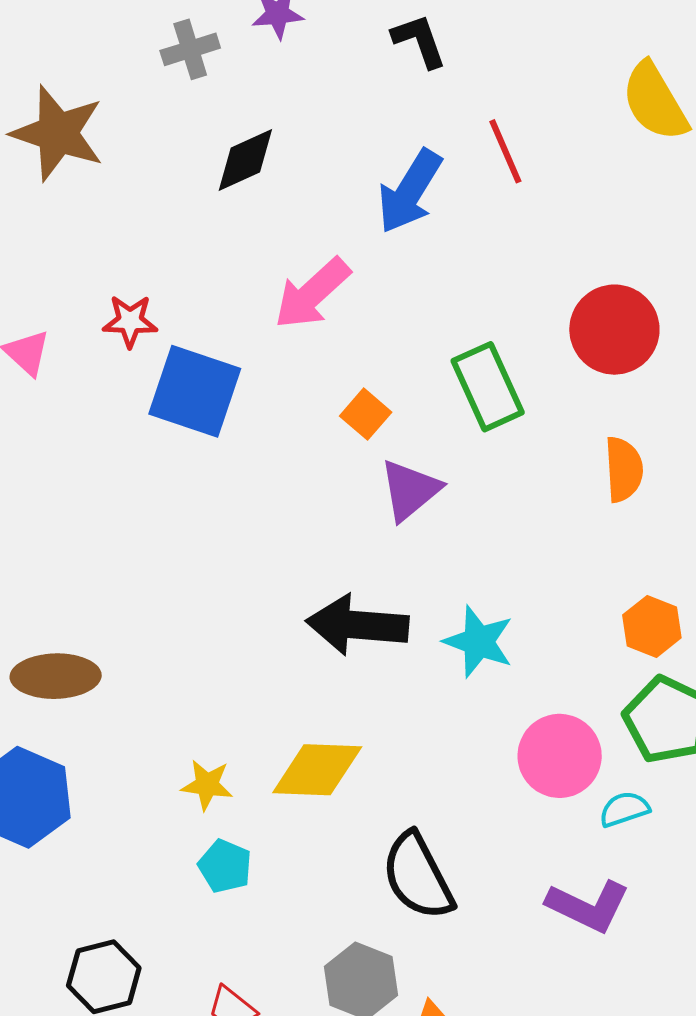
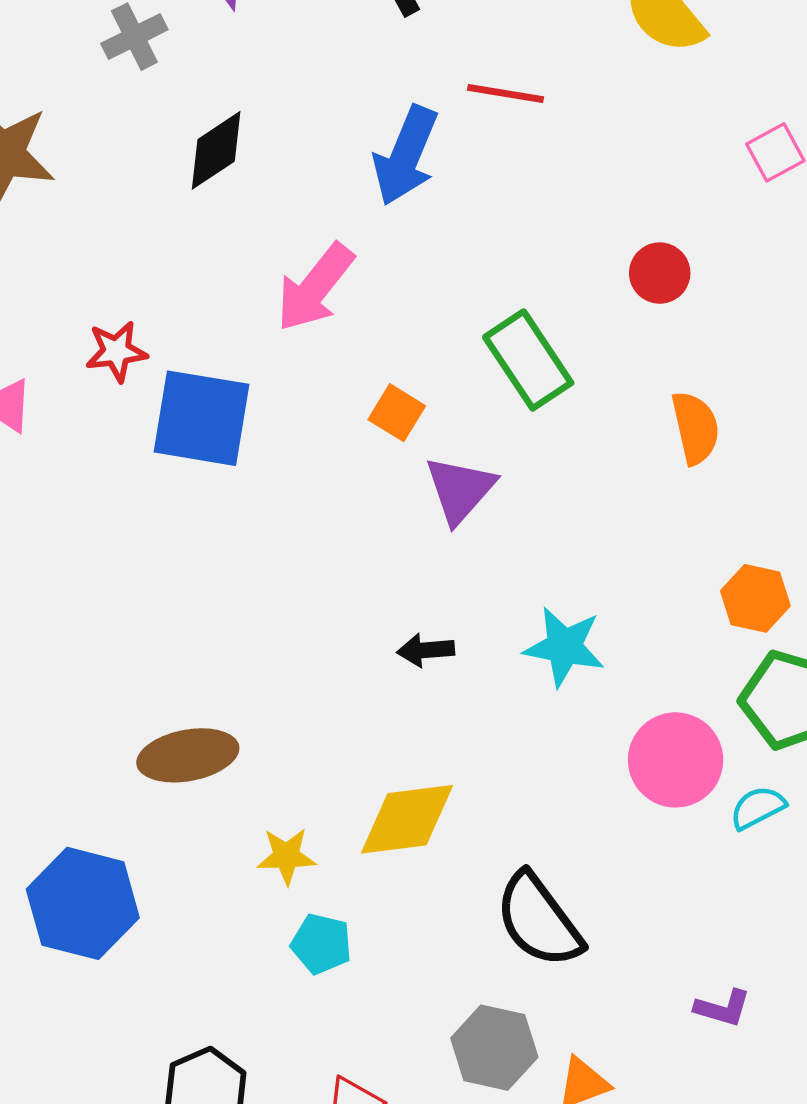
red line: (505, 151) -> (505, 93), turned -48
red circle: (614, 330) -> (660, 273), size x0.6
black arrow: (357, 625) -> (426, 650), size x0.5
brown ellipse: (56, 676) -> (188, 755), moved
purple L-shape: (588, 906) -> (723, 1008), moved, size x0.6

